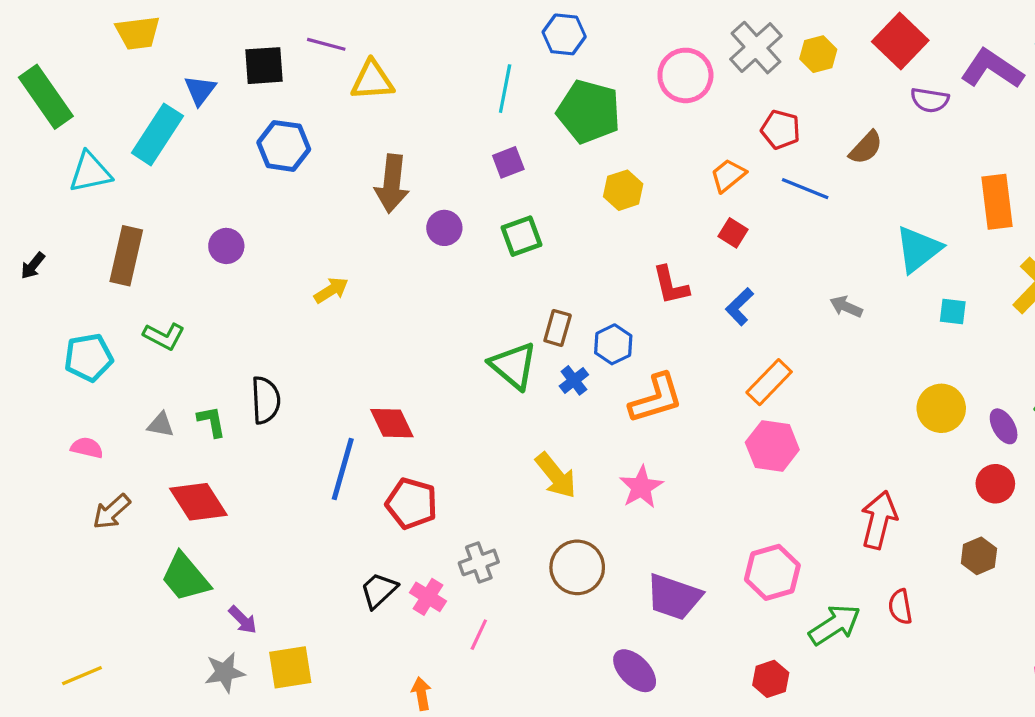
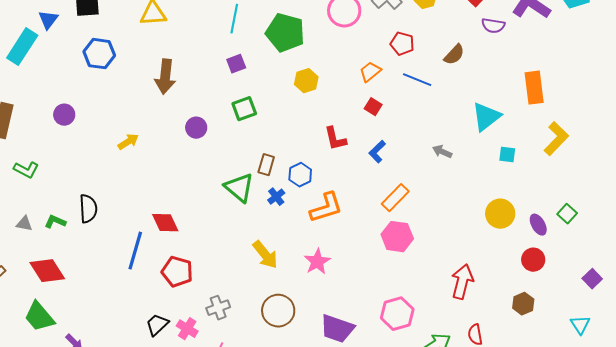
purple circle: (444, 228) -> (196, 128), moved
green L-shape: (212, 421) -> (55, 222), turned -55

